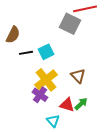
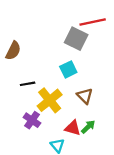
cyan square: (46, 52) -> (68, 69), moved
black line: (26, 53) -> (28, 84), moved
purple cross: (40, 95) -> (32, 120), moved

